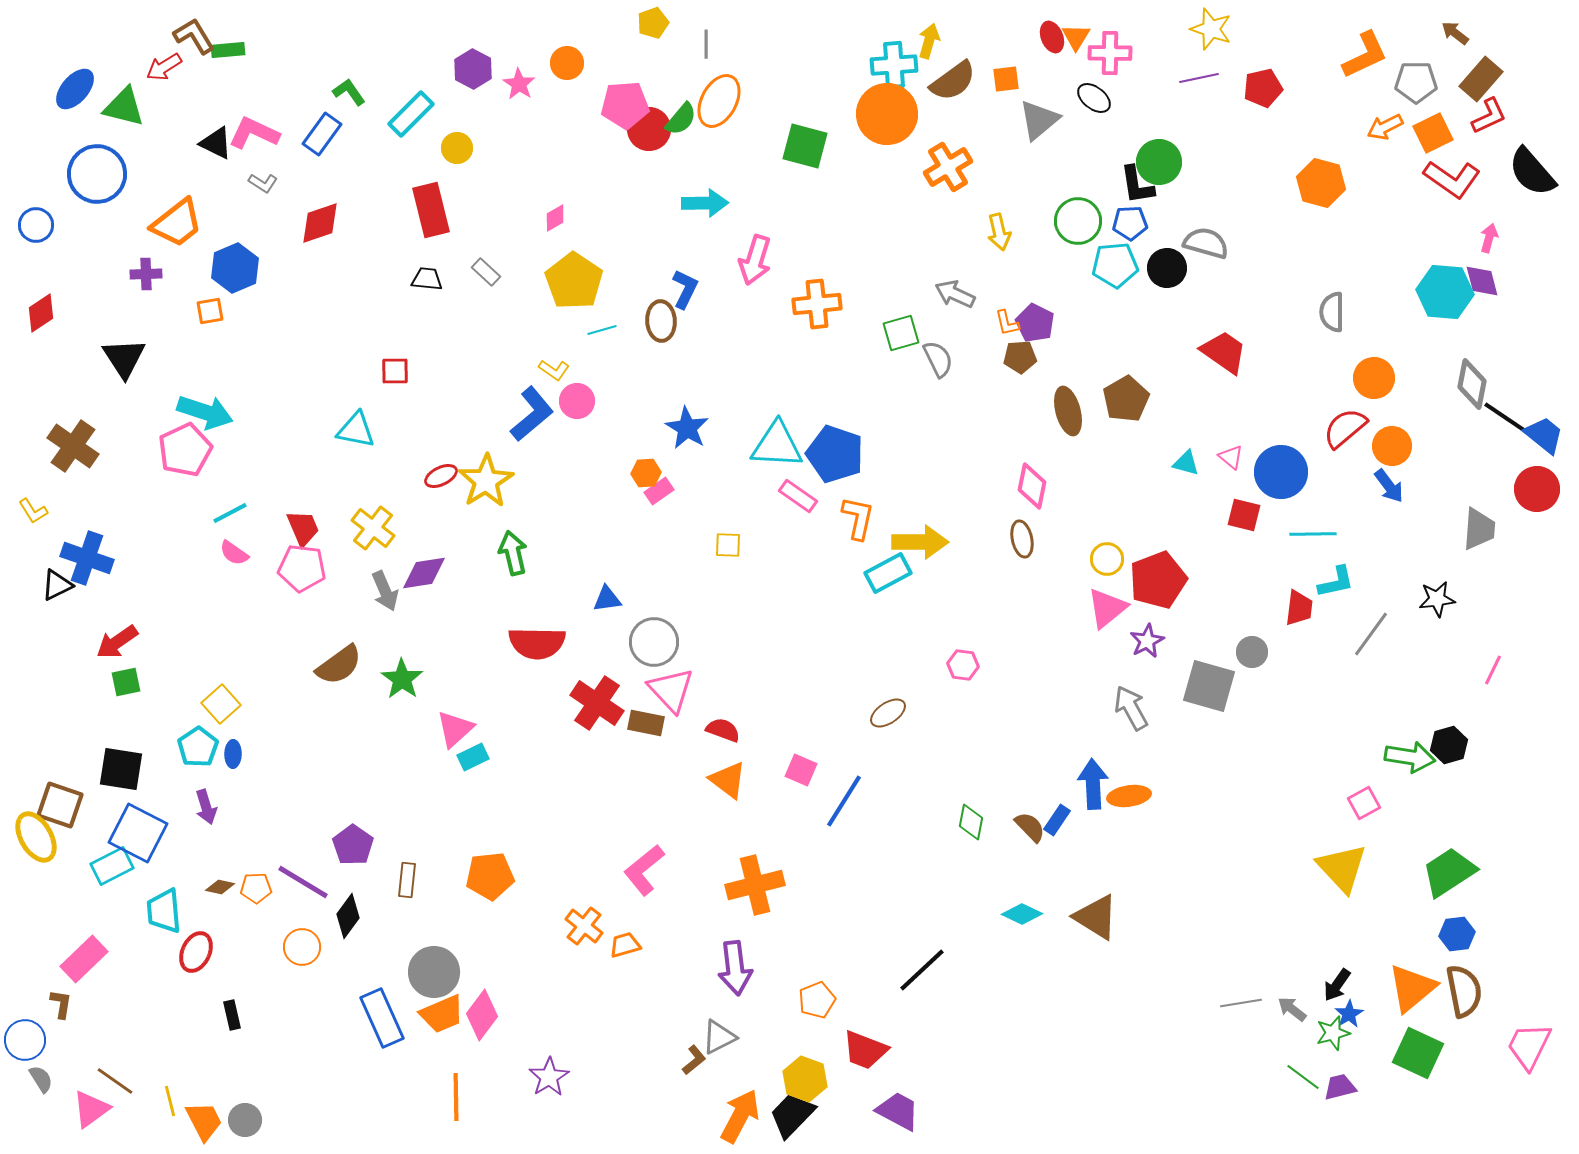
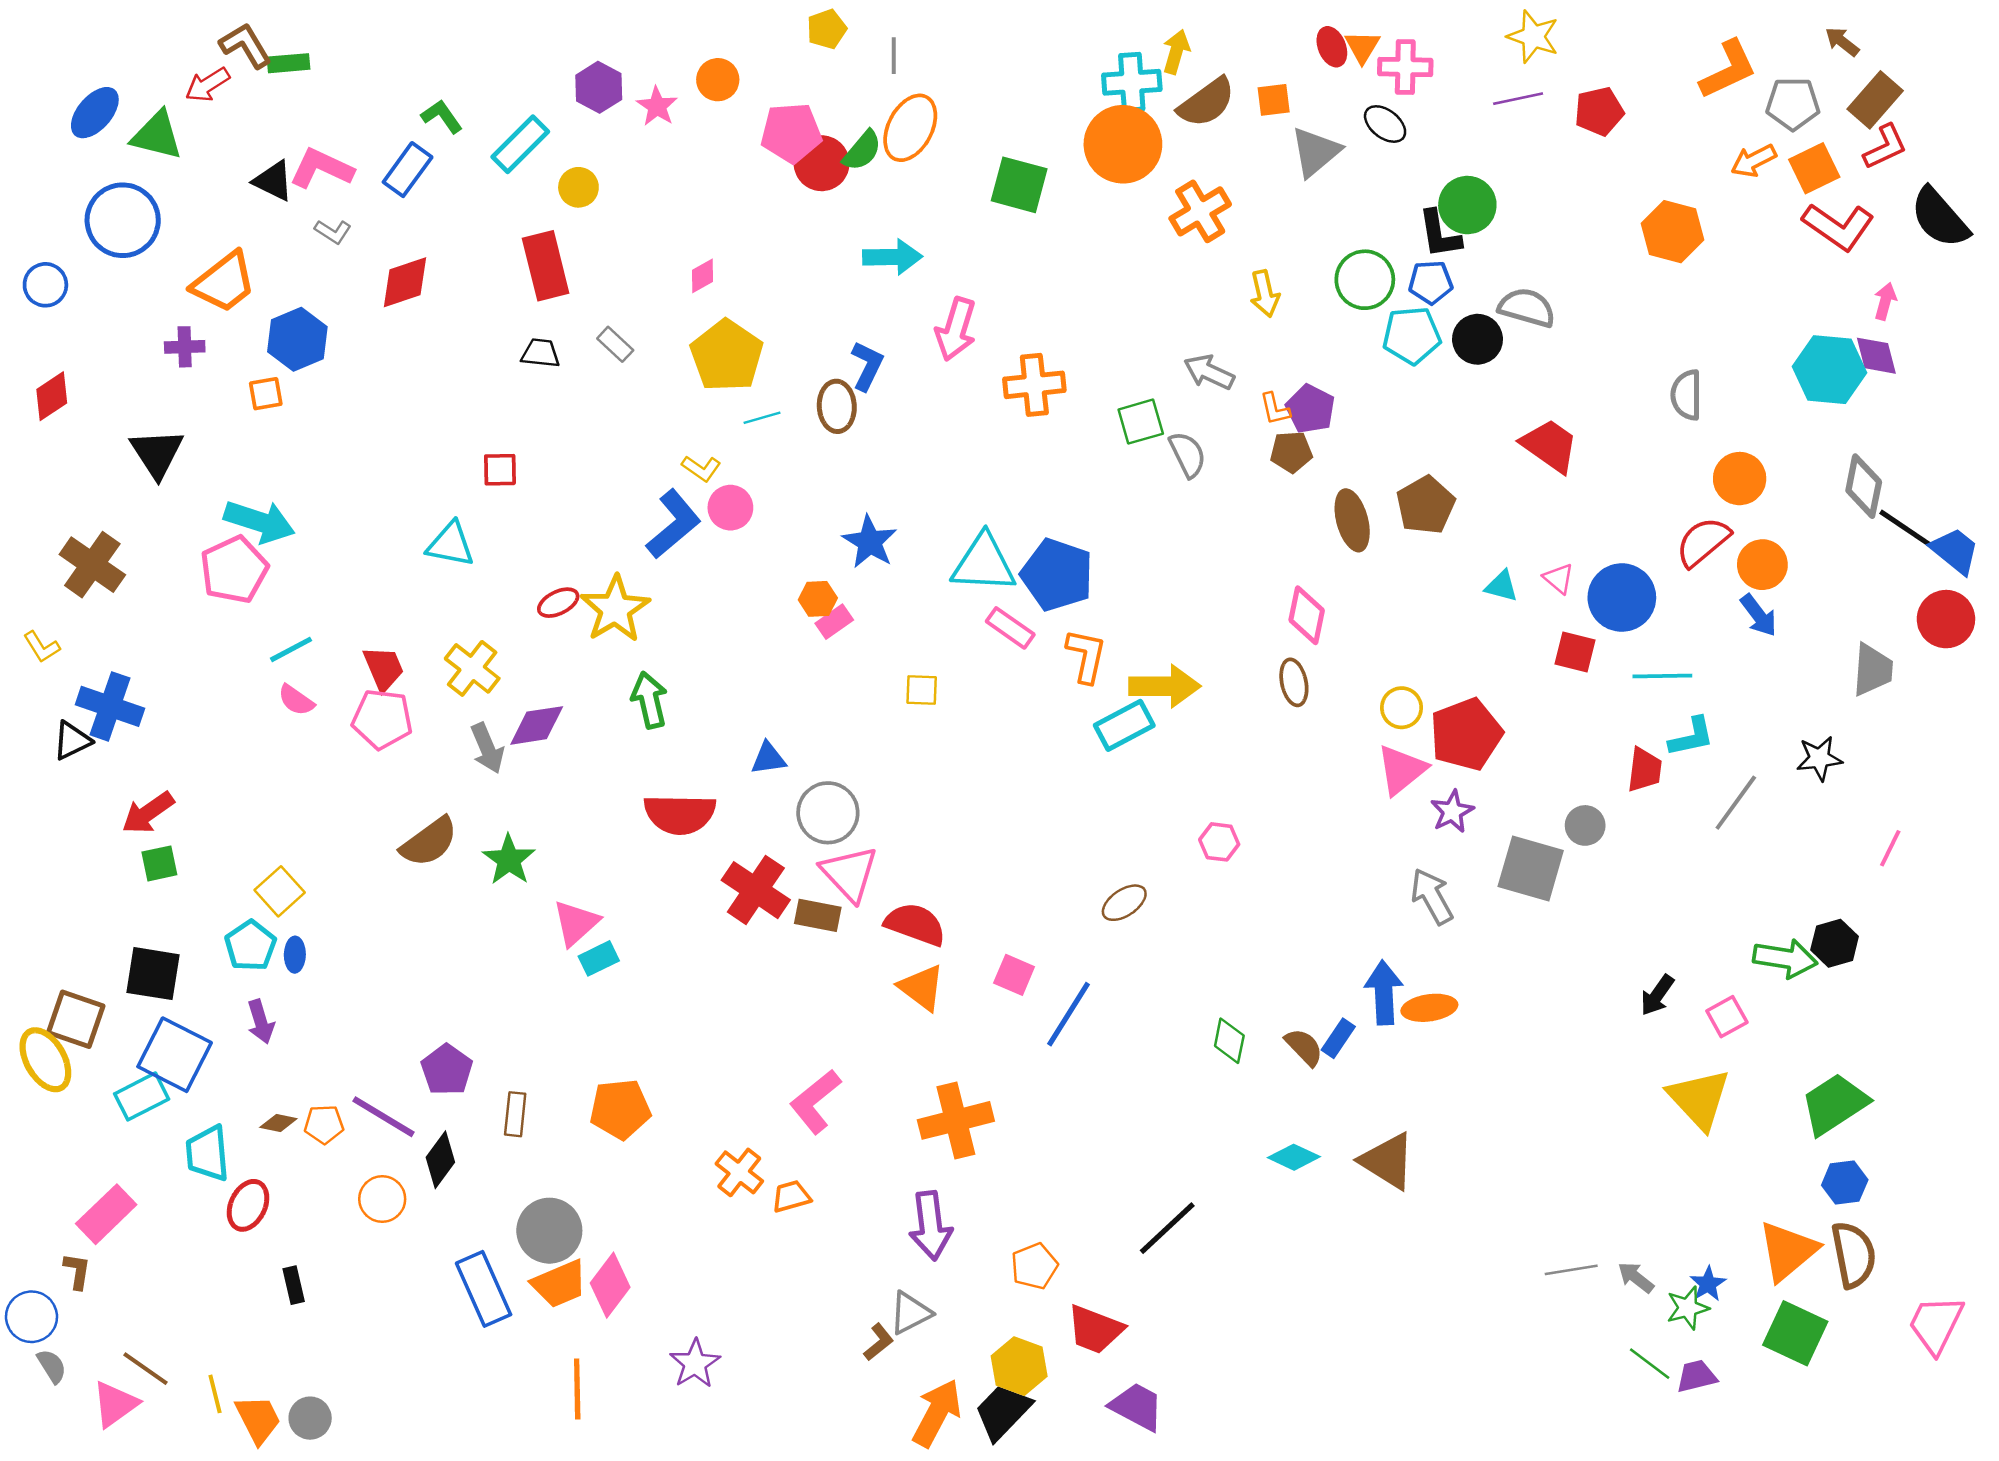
red semicircle: (723, 730) -> (915, 924), size x1.4
black arrow: (1337, 985) -> (1657, 995), moved

